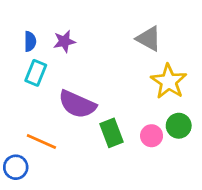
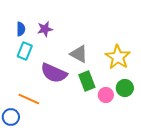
gray triangle: (149, 39) -> (79, 54), moved
green rectangle: (111, 133) -> (87, 81), moved

